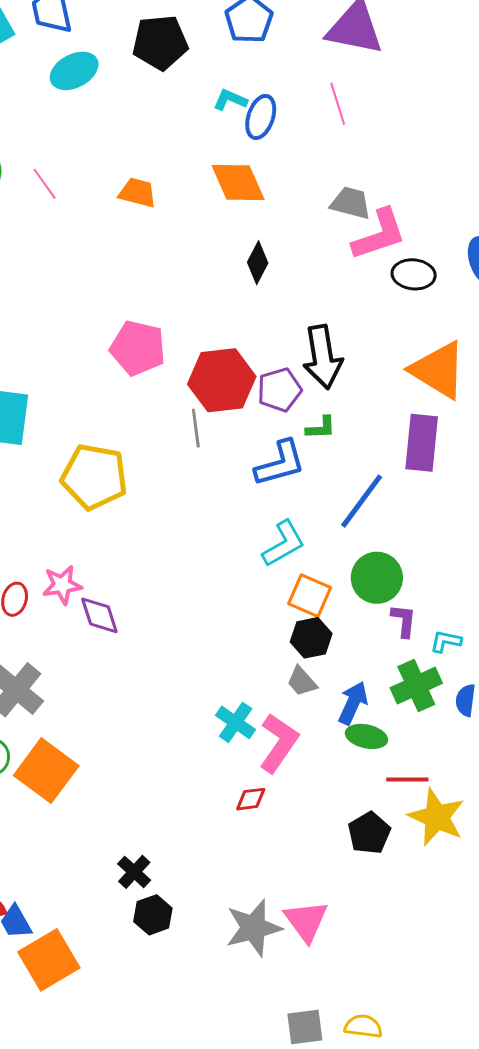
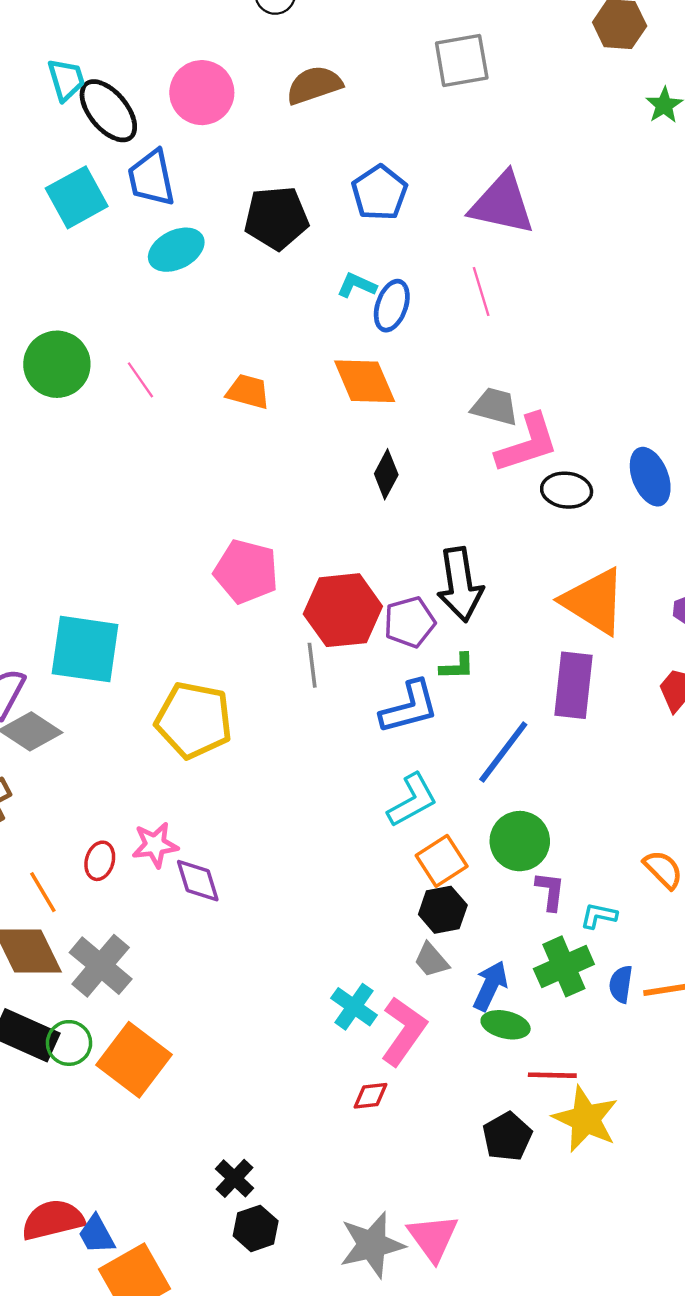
orange square: (310, 596) -> (442, 861), turned 33

